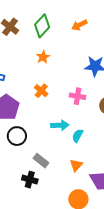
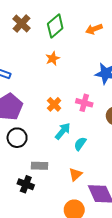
orange cross: (41, 91) -> (54, 104), moved
cyan arrow: (60, 125) -> (63, 131), turned -54
gray rectangle: (41, 161) -> (39, 166), turned -42

